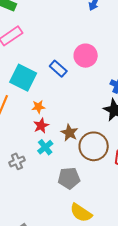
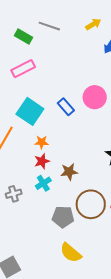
brown star: (69, 133) -> (69, 172), turned 30
brown circle: (94, 146) -> (91, 204), moved

